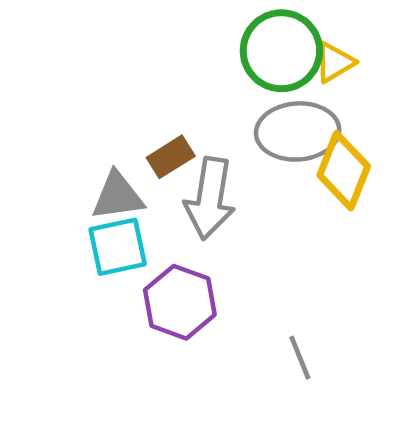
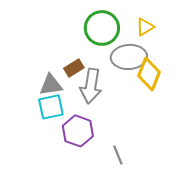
green circle: (281, 51) -> (102, 28), moved
gray line: (300, 358) -> (118, 155), moved

